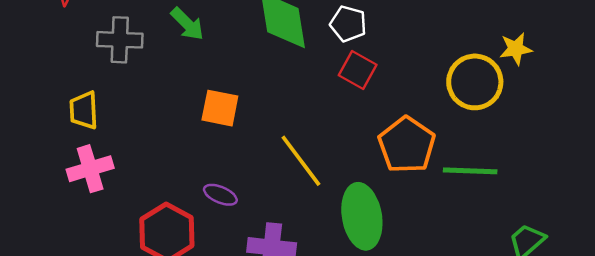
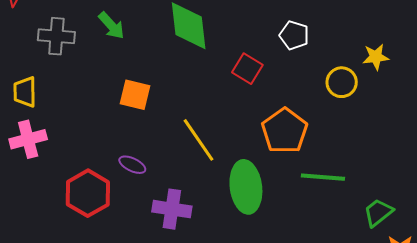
white pentagon: (348, 24) -> (294, 35), moved
yellow circle: (475, 82) -> (342, 82), size x0.7
green line: (470, 171) -> (323, 177), moved

